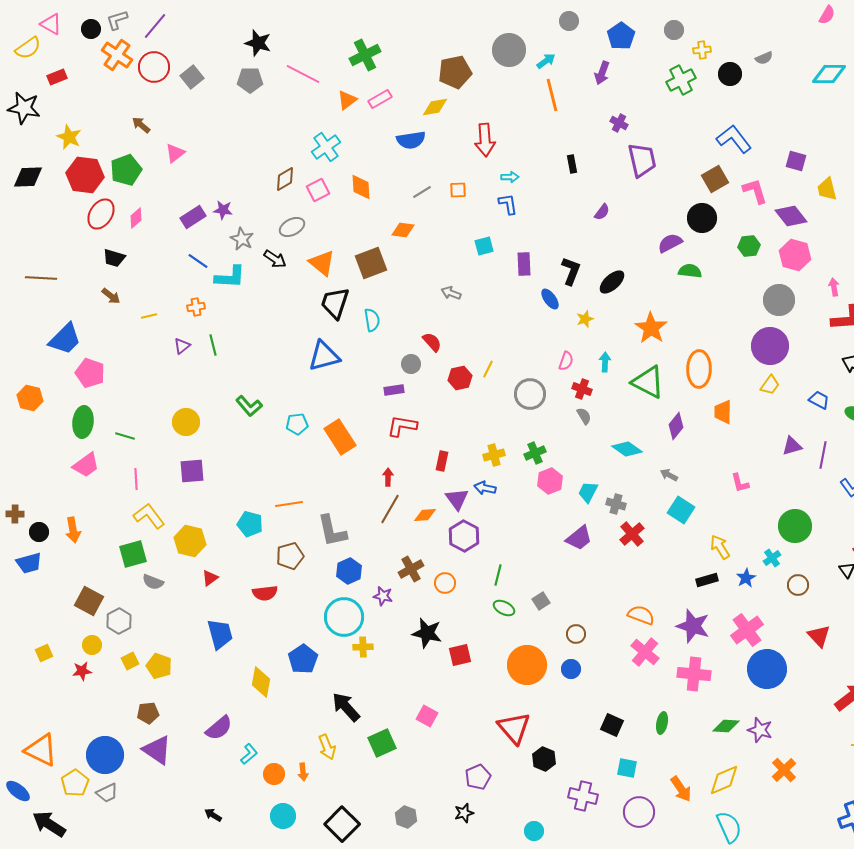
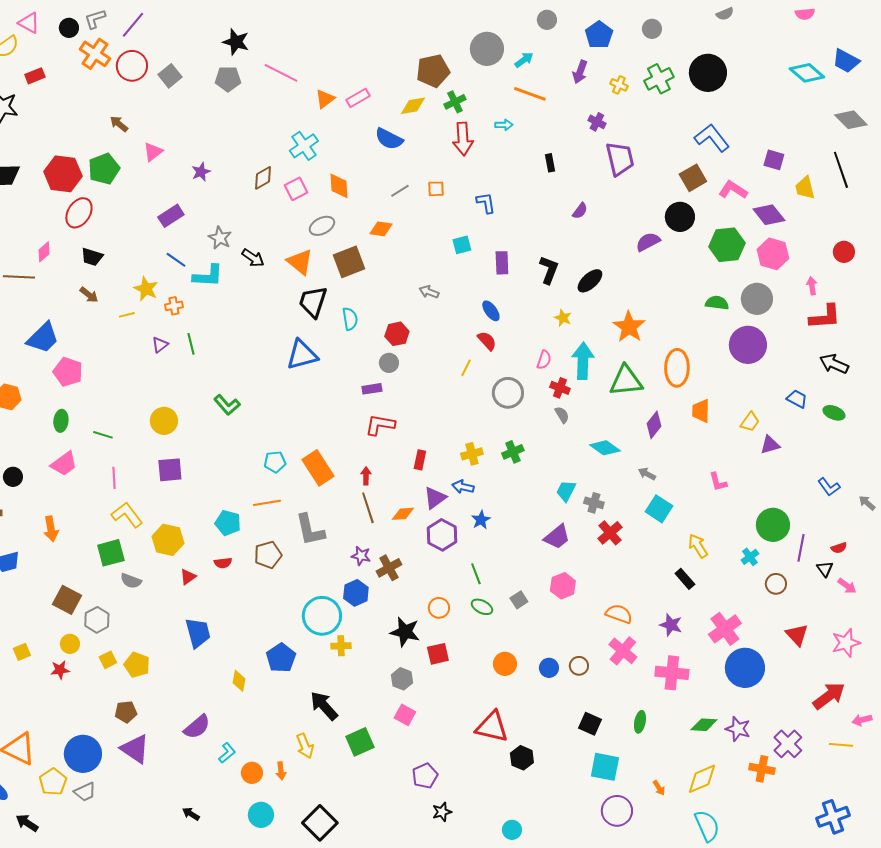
pink semicircle: (827, 15) -> (805, 14), turned 54
yellow cross: (702, 50) -> (619, 85), moved, turned 30
green cross: (365, 55) -> (455, 102), moved, size x0.7
gray semicircle: (764, 58) -> (725, 14), moved
black circle: (730, 74) -> (708, 73), size x1.6
cyan diamond: (829, 74) -> (807, 73), turned 40
orange line: (552, 95) -> (530, 94), turned -56
yellow star: (69, 137) -> (146, 289), moved
blue semicircle: (411, 140) -> (389, 139), turned 36
cyan arrow: (510, 177) -> (504, 125), moved
pink L-shape: (755, 191) -> (733, 190), turned -40
purple star: (223, 210) -> (201, 172), moved, turned -30
pink diamond: (136, 218) -> (44, 252), moved
gray ellipse: (292, 227) -> (322, 226), moved
green hexagon: (749, 246) -> (727, 245), size x1.6
green semicircle: (690, 271) -> (717, 303), moved
blue ellipse: (550, 299) -> (491, 311), moved
yellow star: (585, 319) -> (563, 318), turned -30
red semicircle: (432, 342) -> (487, 341), moved
cyan arrow: (605, 362) -> (583, 361), size x1.8
red hexagon: (460, 378) -> (397, 334), moved
green triangle: (648, 382) -> (626, 381), turned -33
yellow trapezoid: (770, 385) -> (750, 422), moved
green ellipse: (83, 422) -> (61, 421), size x0.7
cyan pentagon: (297, 424) -> (275, 462), moved
orange rectangle: (340, 437) -> (318, 468), moved
purple line: (823, 455) -> (801, 548), moved
pink hexagon: (550, 481) -> (563, 586), moved
purple triangle: (457, 499) -> (435, 498), turned 30
brown line: (390, 509) -> (368, 508), turned -48
black circle: (39, 532) -> (13, 477), moved
blue hexagon: (349, 571) -> (356, 593), moved
green line: (498, 575) -> (476, 574), turned -35
blue star: (746, 578) -> (481, 520), moved
black rectangle: (707, 580) -> (685, 579), turned 65
orange circle: (445, 583) -> (439, 608), moved
red semicircle: (265, 593) -> (223, 563), moved, size x0.7
purple star: (383, 596) -> (361, 556), moved
purple star: (693, 626) -> (671, 625), size x0.7
brown circle: (576, 634) -> (579, 666), moved
orange circle: (527, 665) -> (505, 664), size x0.6
yellow diamond: (261, 682) -> (239, 681), size x0.7
red triangle: (514, 728) -> (492, 727), turned -36
cyan square: (627, 768) -> (605, 767), size x1.4
orange cross: (784, 770) -> (762, 769), turned -35
purple pentagon: (478, 777) -> (425, 776), moved
orange arrow: (681, 789) -> (659, 788), size x0.6
purple cross: (583, 796) -> (788, 744), moved, turned 32
gray hexagon: (406, 817) -> (402, 679), moved
black arrow: (49, 824) -> (27, 823), size x0.7

